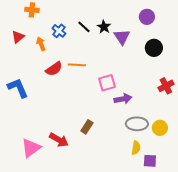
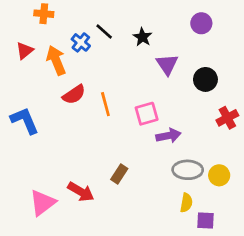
black line: (84, 27) -> (104, 32), moved
purple triangle: (122, 37) -> (167, 64), moved
orange arrow: (41, 44) -> (56, 60), size x1.5
black circle: (154, 48) -> (205, 79), moved
orange line: (77, 65) -> (105, 104), moved, turned 72

